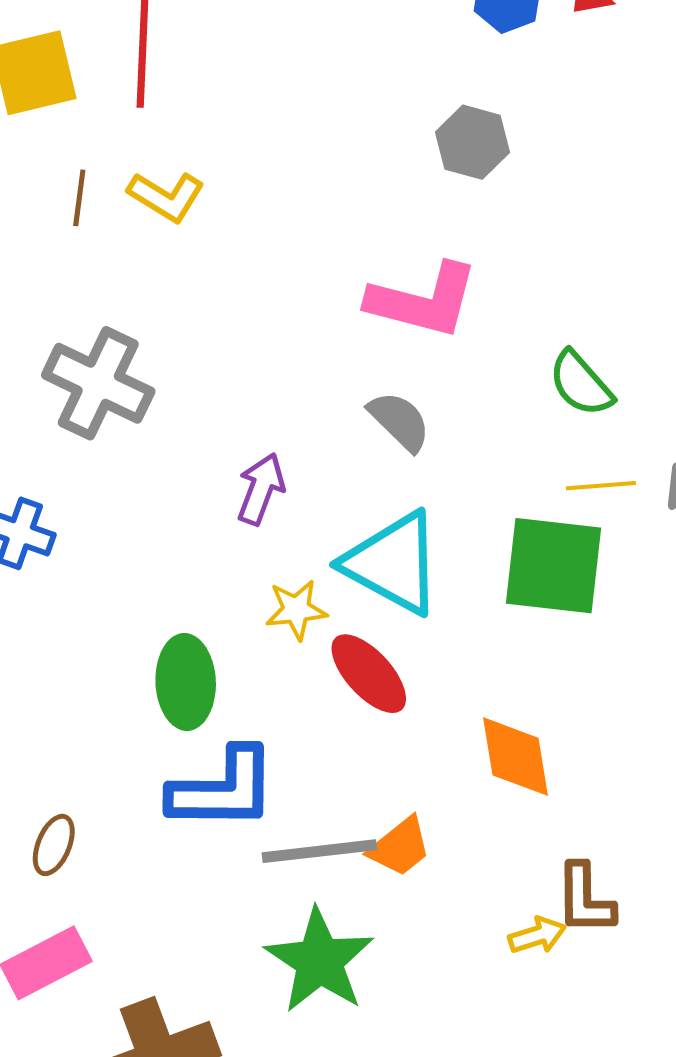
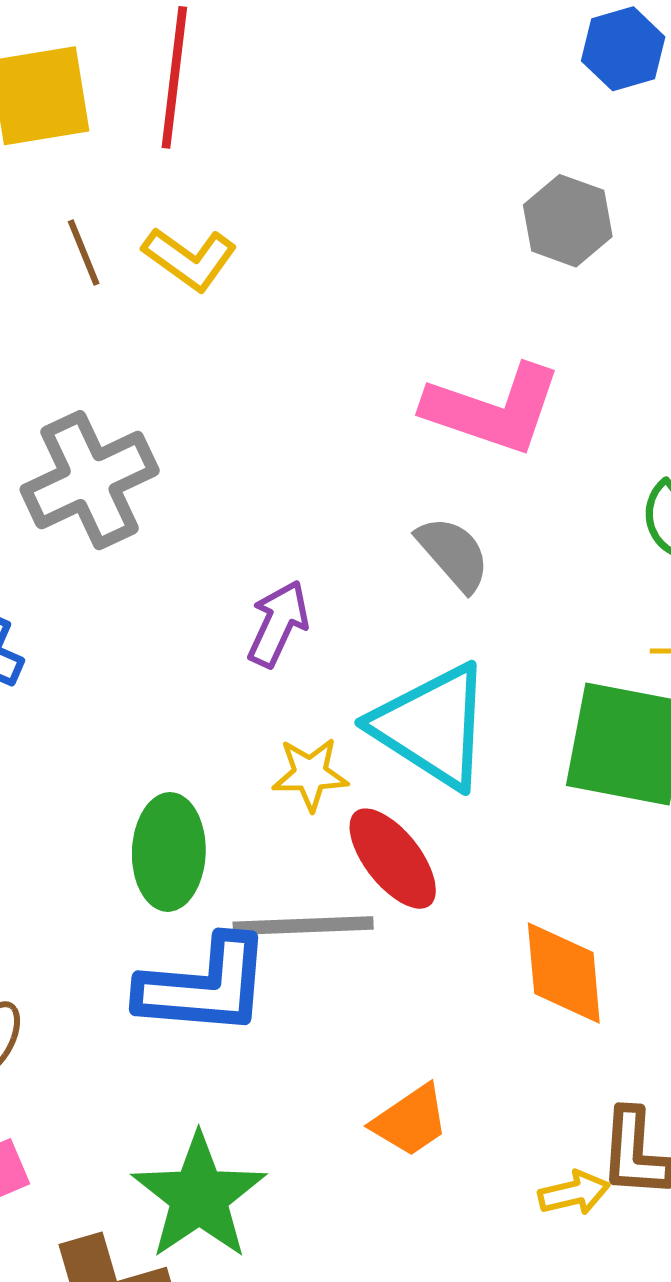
brown line: (79, 198) -> (84, 252), turned -34
gray cross: (98, 383) -> (90, 480), turned 35
orange trapezoid: (400, 847) -> (410, 1121), moved
gray line: (319, 851) -> (303, 926), moved
green star: (319, 961) -> (199, 1196), moved

